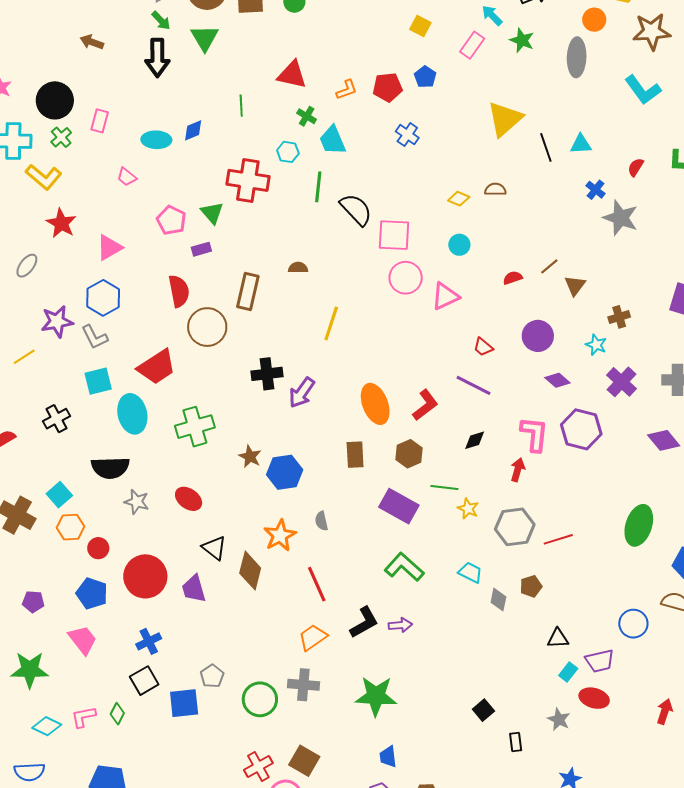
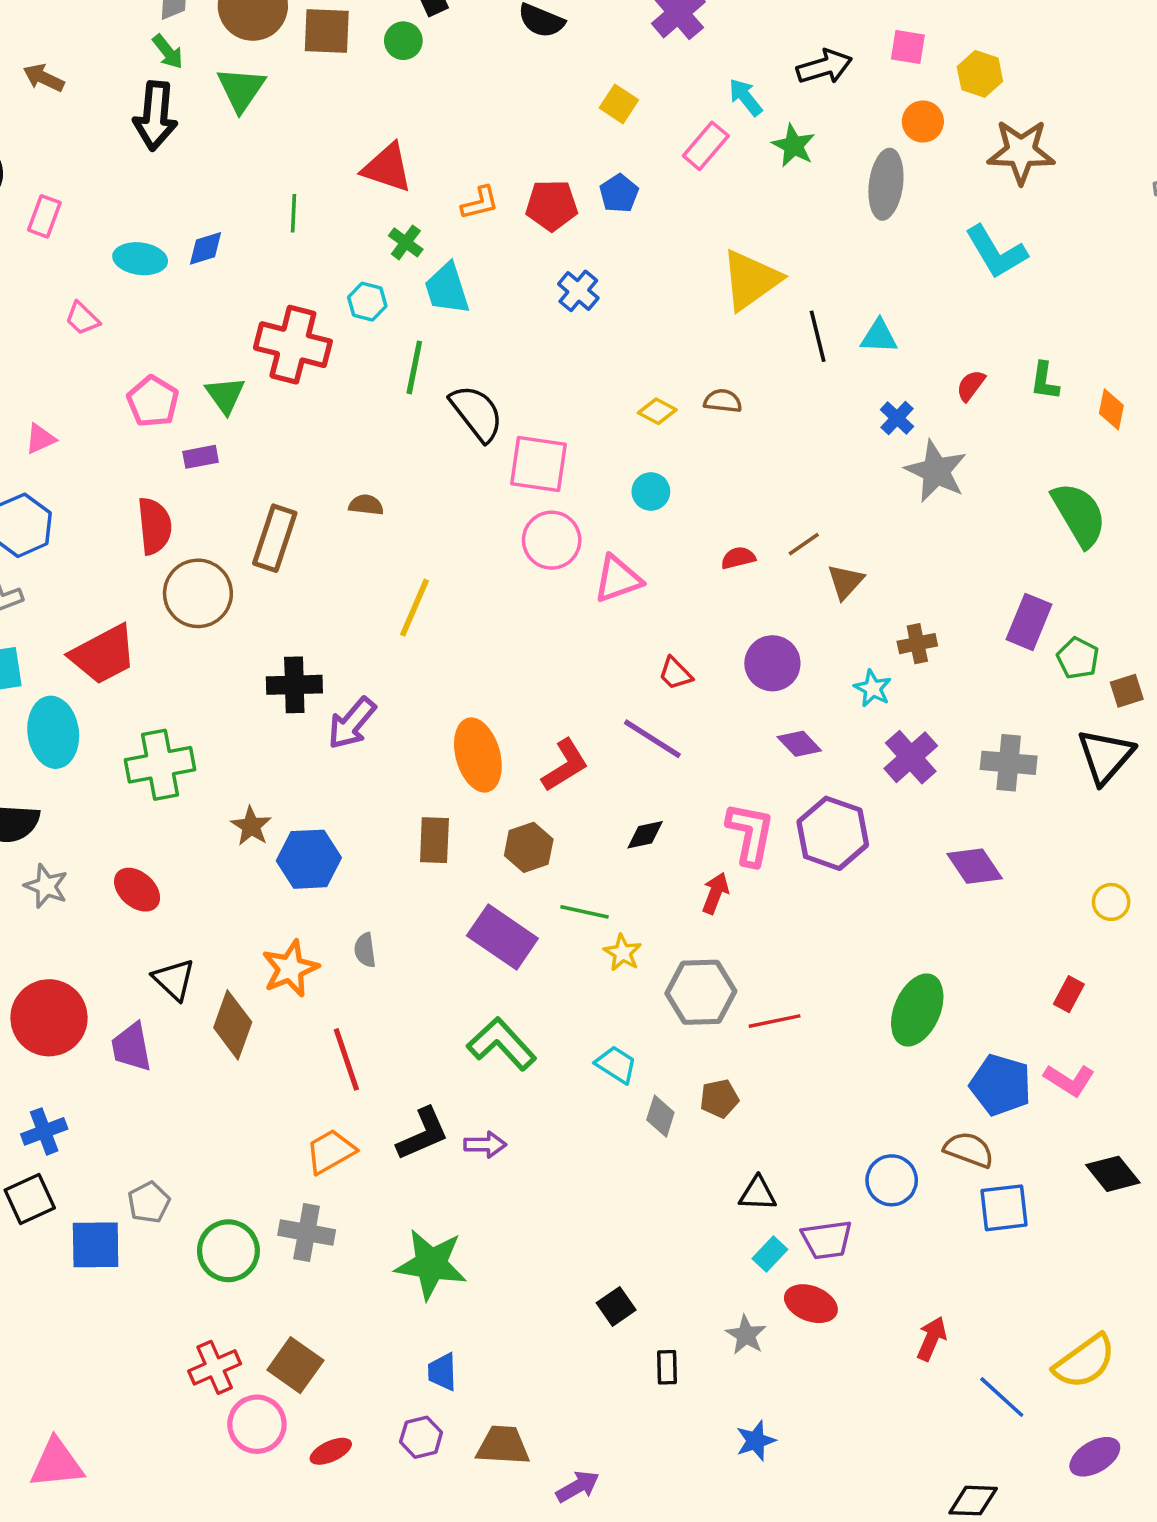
pink triangle: (109, 248) -> (40, 439), size x0.7

